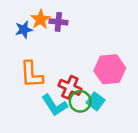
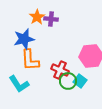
blue star: (24, 30) -> (24, 39), moved, size x1.5
cyan L-shape: (55, 105) -> (19, 84), moved

